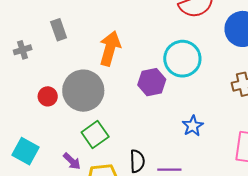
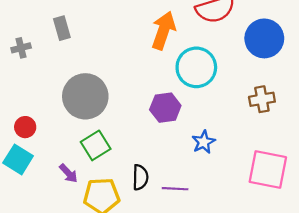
orange arrow: (110, 48) -> (163, 30), moved
purple hexagon: (152, 82) -> (165, 108), moved
red circle: (48, 96) -> (25, 127), moved

